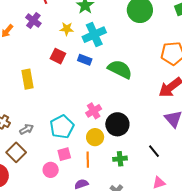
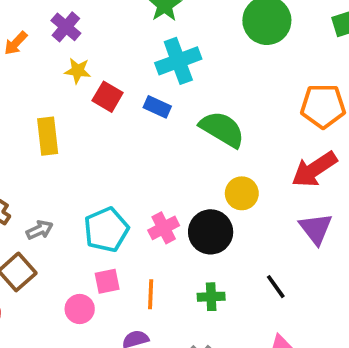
yellow star: (67, 29) -> (78, 71), moved
pink cross: (94, 111) -> (164, 228), moved
yellow circle: (95, 137) -> (242, 193), moved

